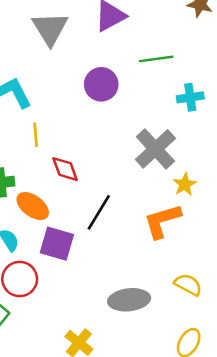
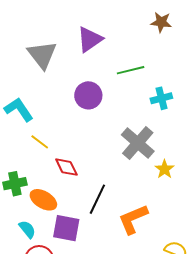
yellow line: (36, 135) -> (40, 142), turned -42
orange L-shape: (162, 221) -> (133, 219), moved

